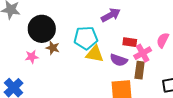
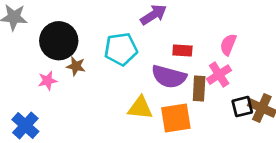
pink cross: (143, 53) -> (219, 75), moved
yellow triangle: (95, 54) -> (140, 108), moved
purple semicircle: (119, 60) -> (169, 77), size x1.4

